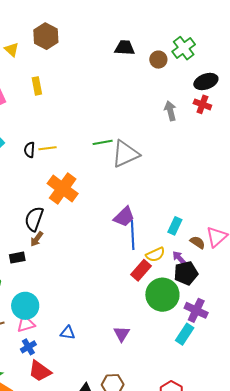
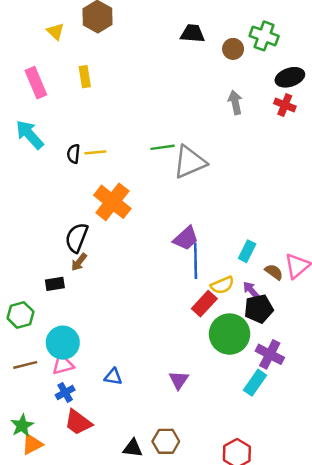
green cross: (184, 48) -> (264, 36), turned -35
gray arrow: (170, 111) -> (235, 102), moved

